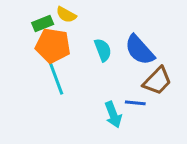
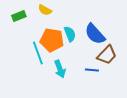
green rectangle: (43, 23) -> (19, 16), moved
orange pentagon: (53, 46) -> (52, 40), moved
cyan arrow: (113, 115) -> (60, 69), moved

